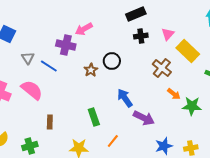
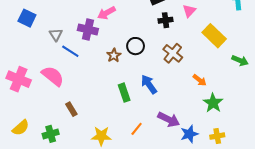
pink triangle: (168, 34) -> (189, 11), moved
gray triangle: (28, 58) -> (56, 35), moved
brown cross: (162, 68) -> (173, 53), moved
green star: (192, 106) -> (213, 103), moved, turned 30
green rectangle: (94, 117) -> (124, 93), moved
purple arrow: (144, 118) -> (169, 119), moved
brown rectangle: (50, 122) -> (71, 109), turned -32

